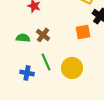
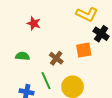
brown cross: (43, 35) -> (56, 58), moved

